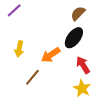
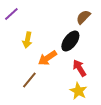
brown semicircle: (78, 13) -> (83, 17), moved
yellow arrow: (19, 49) -> (27, 40), moved

